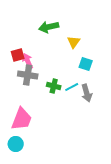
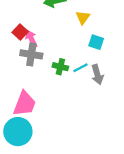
red square: (18, 55) -> (20, 32), turned -32
cyan circle: (16, 144) -> (18, 132), size x1.6

